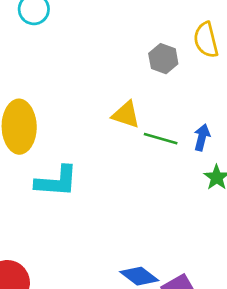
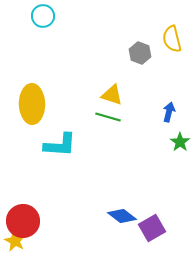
green line: (161, 139) -> (108, 117), moved

